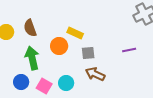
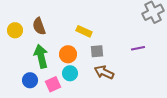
orange circle: (59, 46) -> (68, 54), moved
cyan circle: (66, 83) -> (70, 73), moved
pink square: (44, 86) -> (53, 84), turned 35

